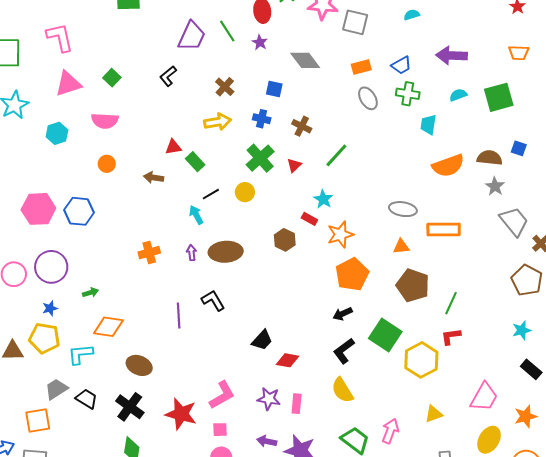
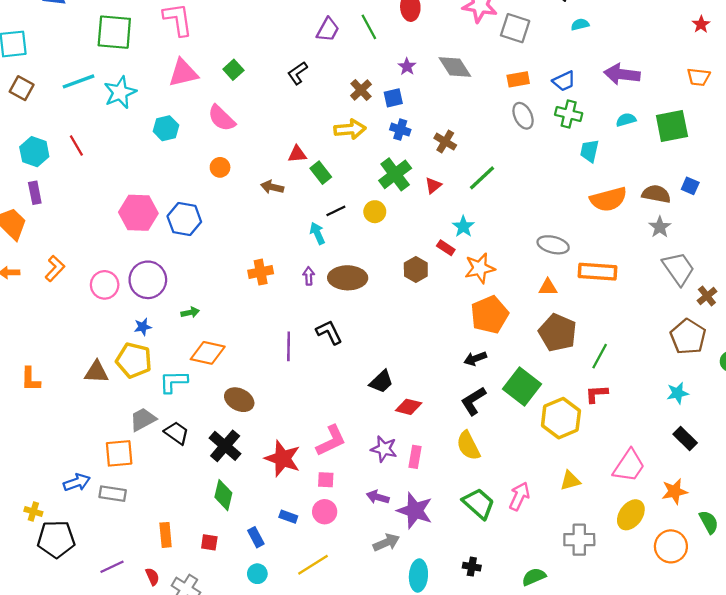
purple trapezoid: (192, 36) -> (328, 30), size x0.7
purple star: (260, 42) -> (407, 67), moved
blue square: (274, 89) -> (393, 98), moved, turned -30
pink semicircle: (105, 121) -> (222, 118), turned 36

